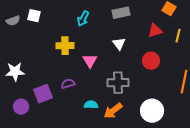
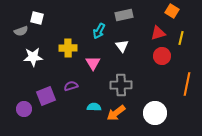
cyan arrow: (83, 19) -> (99, 31), moved
gray semicircle: (13, 21) -> (21, 31), moved
red circle: (151, 61) -> (162, 56), moved
white star: (15, 72) -> (33, 57), moved

